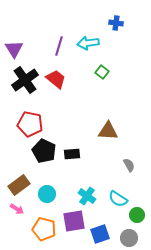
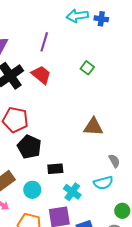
cyan arrow: (88, 43) -> (77, 16), moved
black rectangle: (72, 154) -> (55, 169), moved
cyan semicircle: (118, 199) -> (103, 183), moved, turned -48

